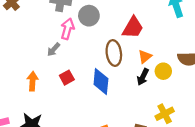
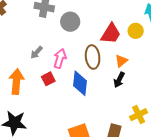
pink arrow: (67, 29) -> (60, 58), moved
yellow circle: (163, 71) -> (136, 31), moved
orange arrow: (33, 81) -> (16, 81), size x1.4

